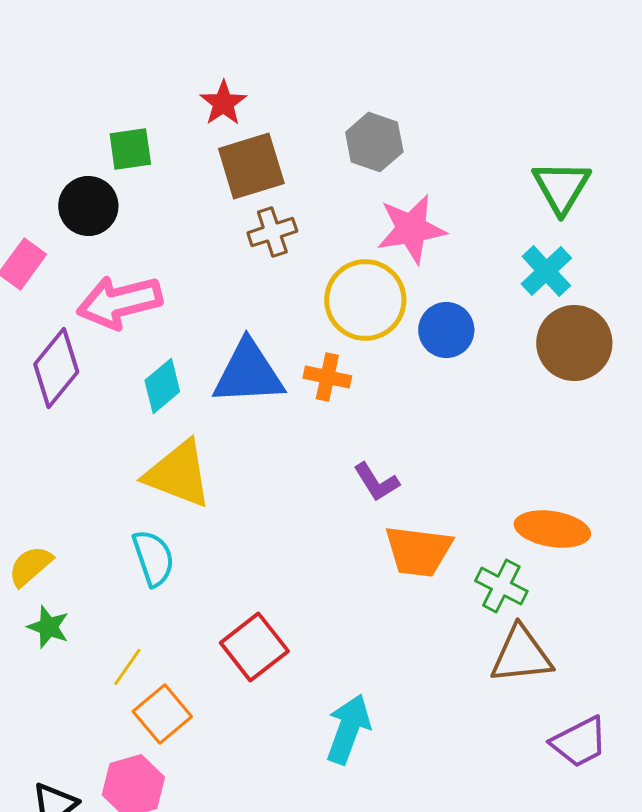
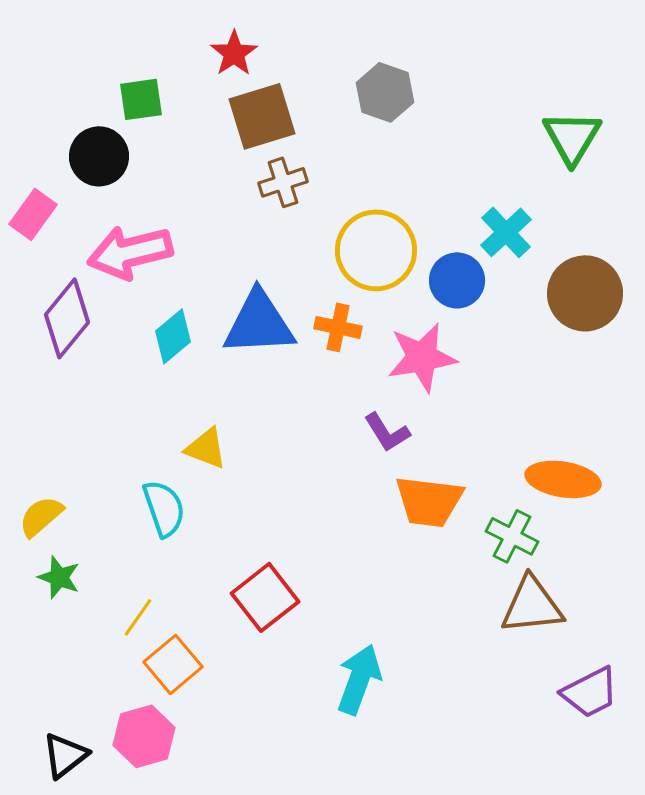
pink star: (411, 229) -> (422, 357), moved
cyan cross: (546, 271) -> (506, 232), moved
yellow triangle: (178, 474) -> (206, 448), moved, size x0.6

